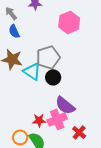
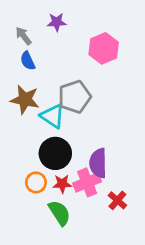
black circle: (53, 77) -> (55, 153), moved, size x1.5
purple semicircle: (65, 105) -> (98, 163), turned 50
orange circle: (20, 137) -> (36, 182), moved

